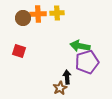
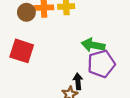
red square: (19, 51) -> (22, 51), size x1.5

